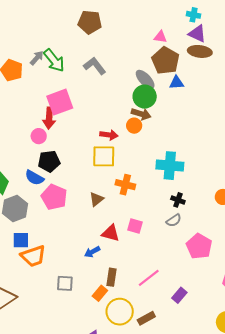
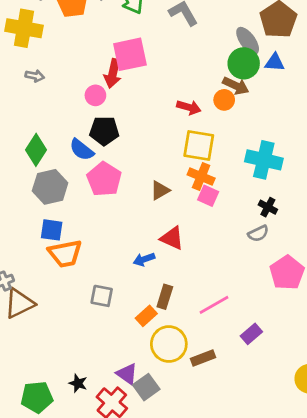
blue triangle: (176, 83) -> (275, 62), moved
yellow square: (104, 156) -> (199, 145), moved
pink square: (135, 226) -> (208, 196), moved

